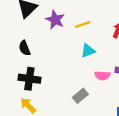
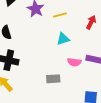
gray rectangle: (80, 96) -> (53, 79), turned 32

